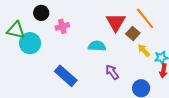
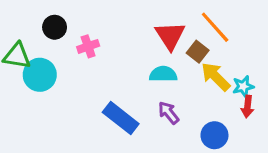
cyan semicircle: (97, 46) -> (163, 74), moved
yellow arrow: (144, 50) -> (216, 77), size x1.5
blue rectangle: (66, 76) -> (121, 118), moved

